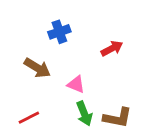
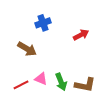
pink triangle: (76, 84) -> (41, 79), moved

